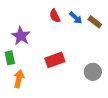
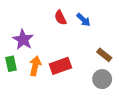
brown rectangle: (95, 22) -> (104, 55), moved
orange arrow: (19, 79) -> (35, 66), moved

